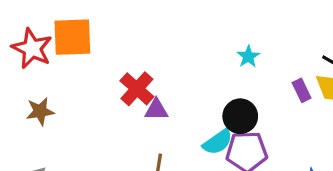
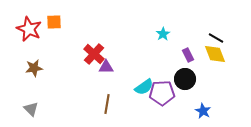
orange square: (72, 37) -> (54, 22), size x0.6
purple rectangle: (302, 90) -> (188, 55), moved
black circle: (240, 116) -> (185, 79), moved

